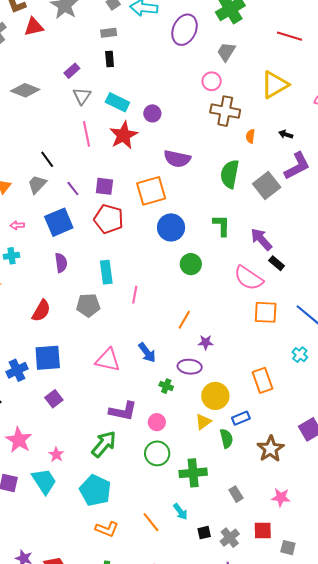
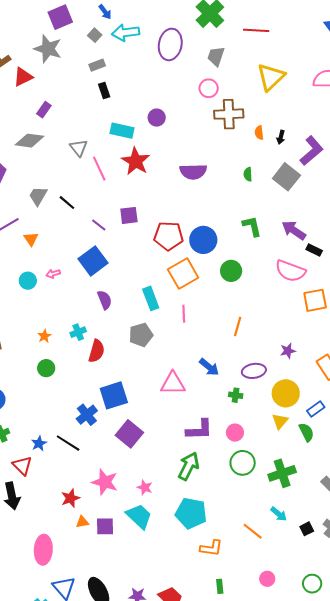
red line: (289, 36) -> (256, 30), moved
purple rectangle: (72, 71) -> (44, 110), moved
gray triangle: (82, 96) -> (79, 148), moved
purple circle: (152, 113) -> (157, 118), moved
black arrow: (286, 134) -> (281, 137), moved, turned -80
green semicircle: (230, 174) -> (248, 174), size x0.5
gray trapezoid: (37, 184) -> (38, 196), moved
orange square: (151, 191) -> (183, 274), moved
red pentagon: (109, 219) -> (169, 236), moved
cyan cross: (12, 256) -> (78, 332), moved
purple star: (206, 342) -> (288, 351), moved
purple square: (54, 399) -> (129, 434), size x1.5

